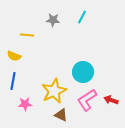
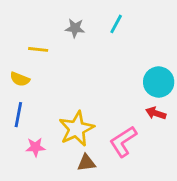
cyan circle: (83, 72) -> (159, 82), moved
red arrow: (111, 100) -> (156, 113), moved
brown triangle: (61, 115) -> (86, 163), turned -32

